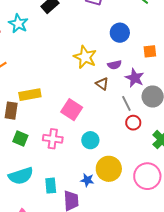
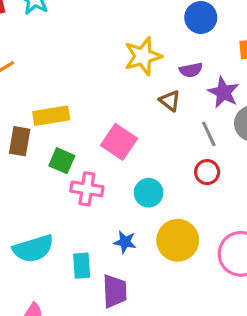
yellow star: (85, 57) -> (143, 56), turned 30
red circle: (133, 123) -> (207, 172), moved
green square: (20, 139) -> (62, 161), moved
blue star: (87, 180) -> (125, 242), moved

